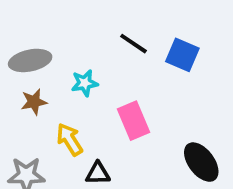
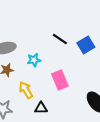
blue square: (182, 55) -> (86, 45), turned 36

